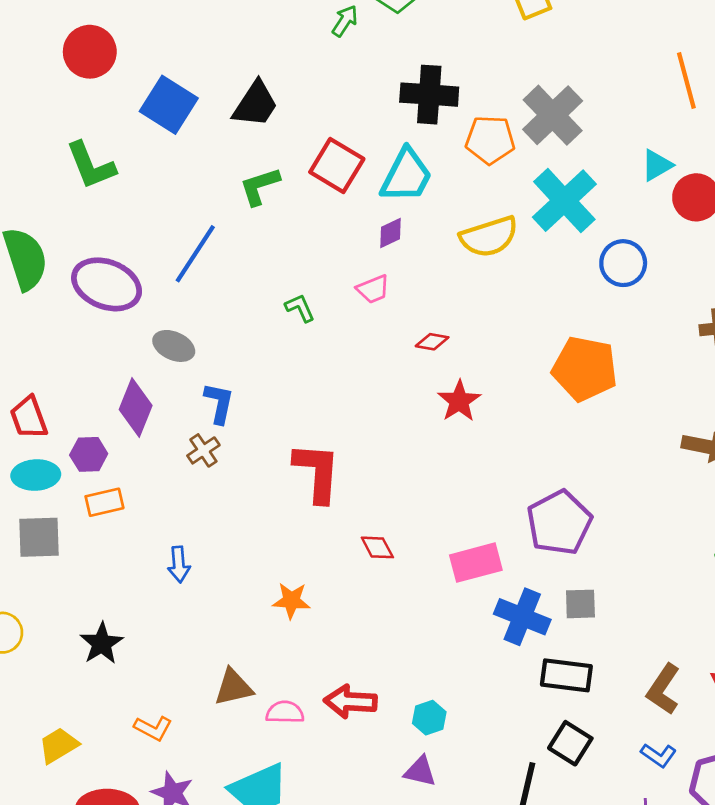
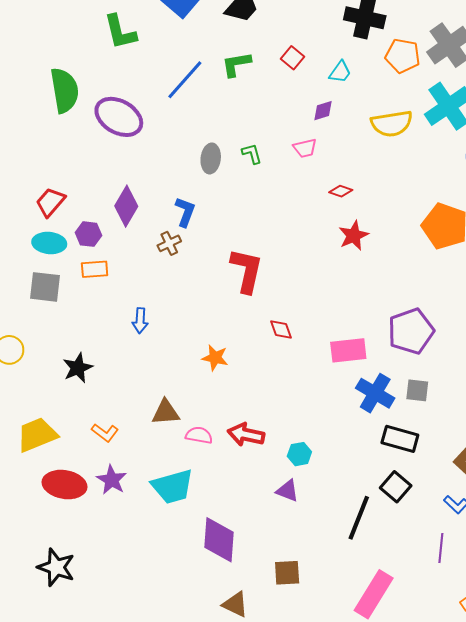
red square: (337, 165) -> (293, 58), size x0.6
cyan trapezoid: (406, 176) -> (340, 72), size x0.6
blue line: (195, 254) -> (185, 80), moved
gray ellipse: (174, 346) -> (211, 158), moved, turned 64
red trapezoid: (29, 418) -> (50, 202), turned 52
yellow trapezoid: (58, 745) -> (37, 435), size x1.4

